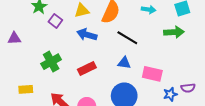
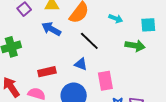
red rectangle: (87, 68) -> (47, 72), moved
pink rectangle: (152, 74) -> (105, 81), turned 54

